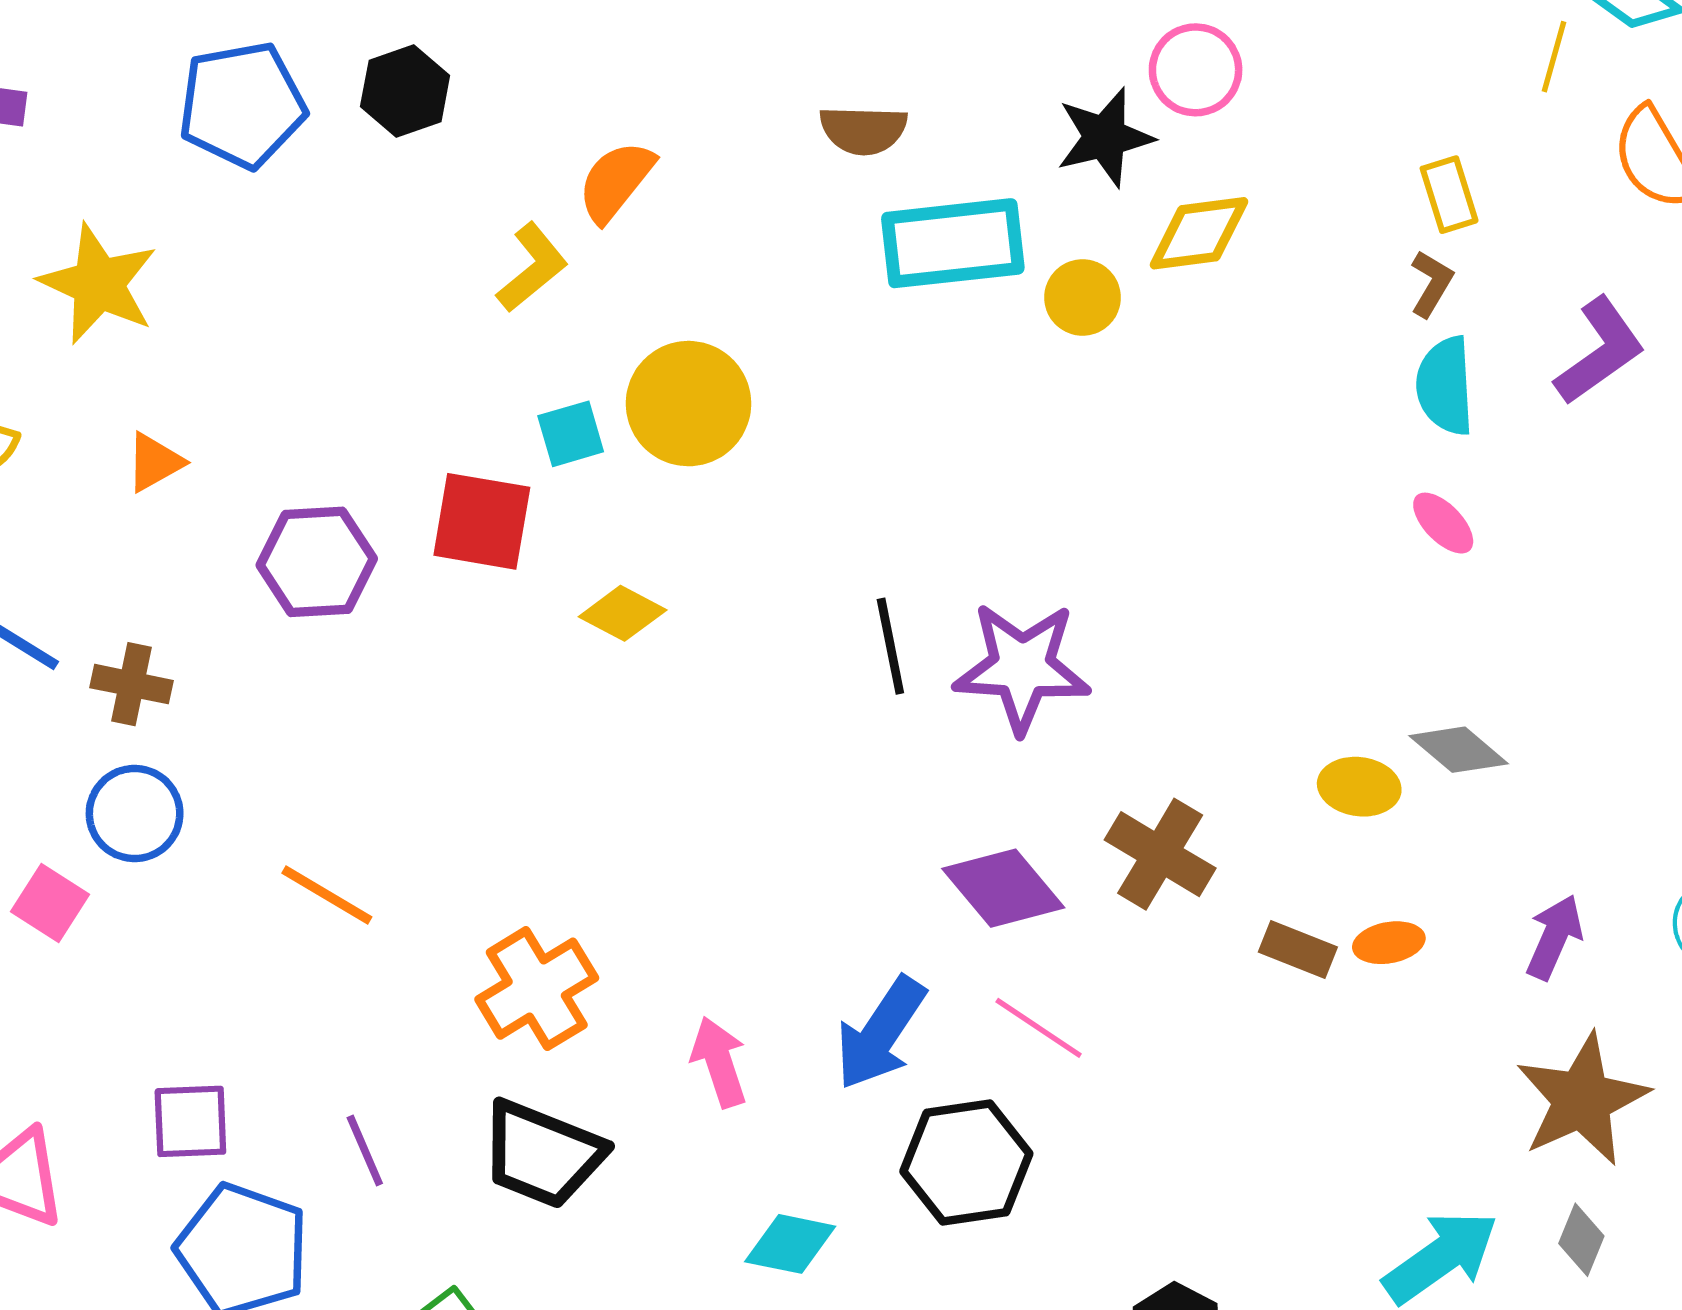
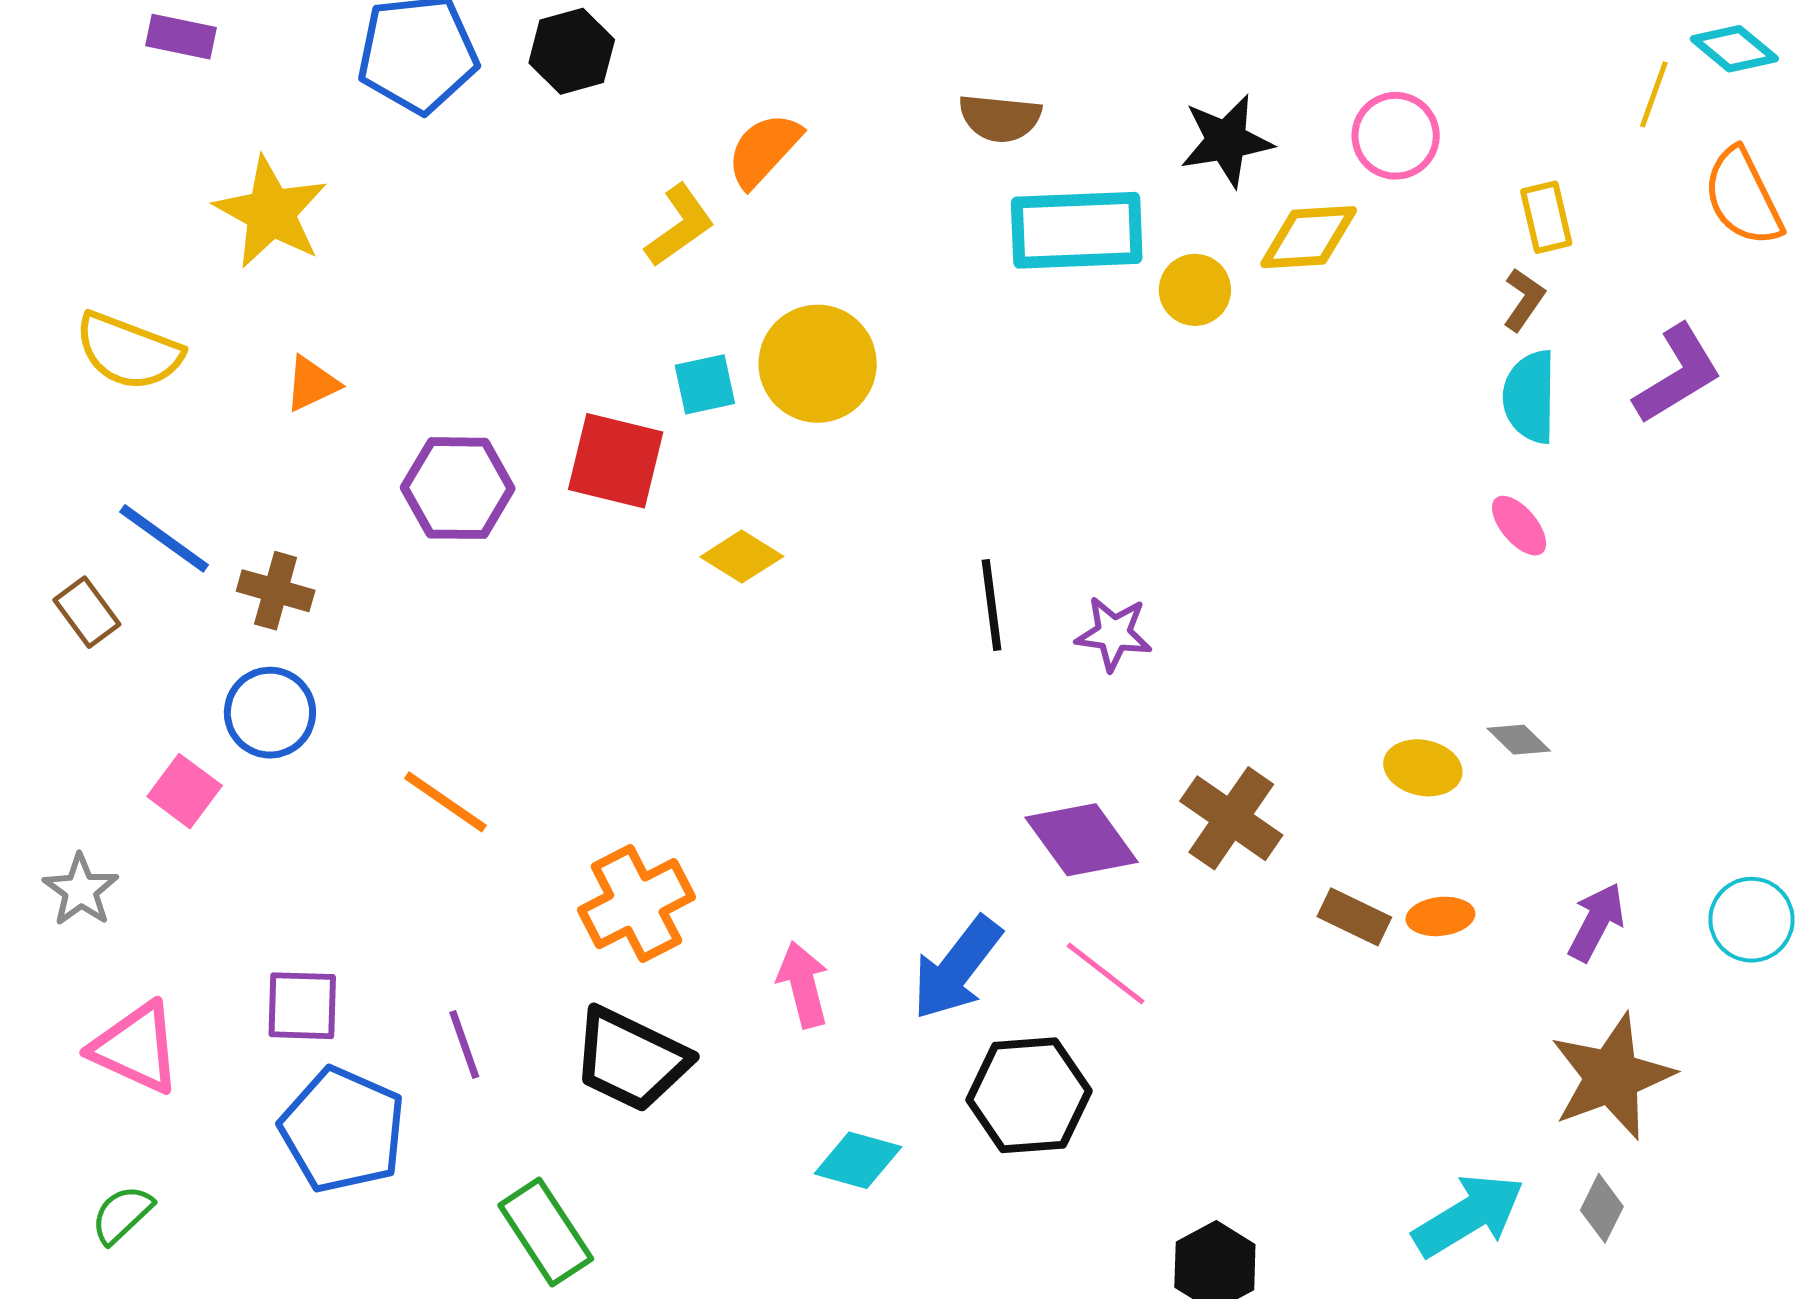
pink circle: (1196, 70) -> (1396, 136), moved
purple star: (1022, 667) -> (1114, 634), size x0.6
gray diamond: (1459, 750) -> (1519, 740), size x0.7

